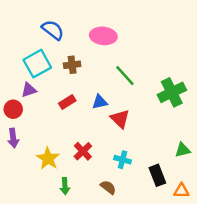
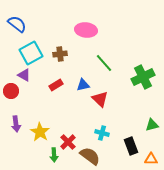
blue semicircle: (53, 30) -> (17, 24), moved
purple triangle: (29, 90) -> (24, 75), turned 48
purple arrow: (13, 138) -> (16, 124), moved
red cross: (83, 151) -> (68, 142), moved
brown semicircle: (108, 187) -> (90, 156), size x1.5

